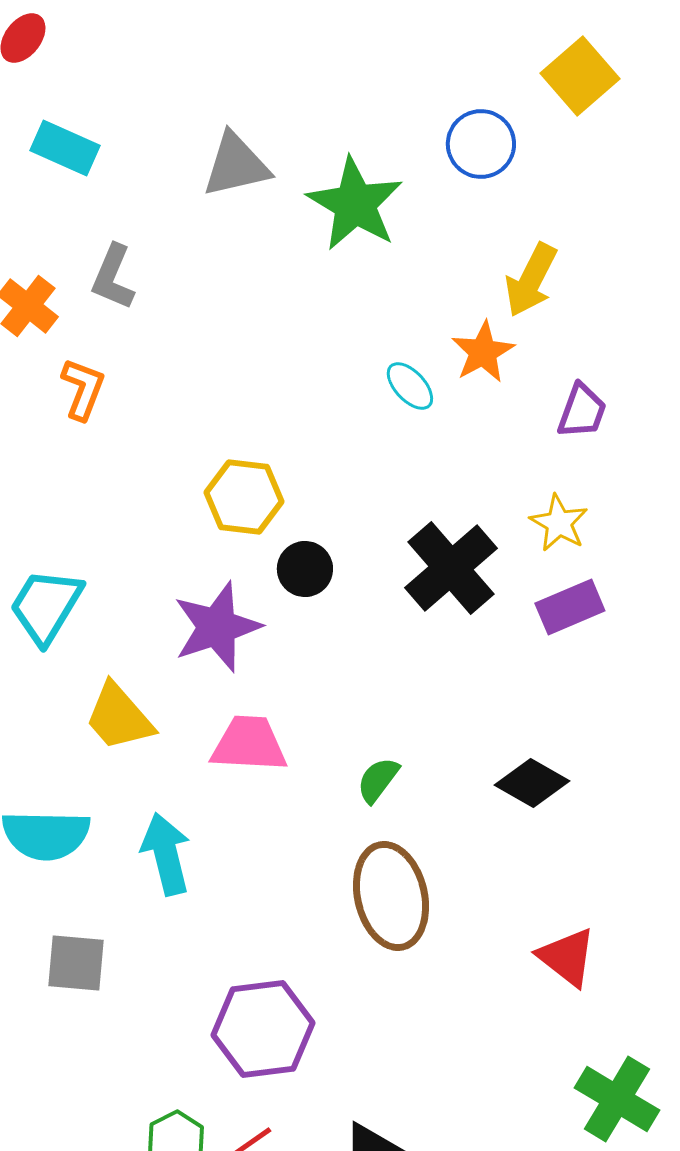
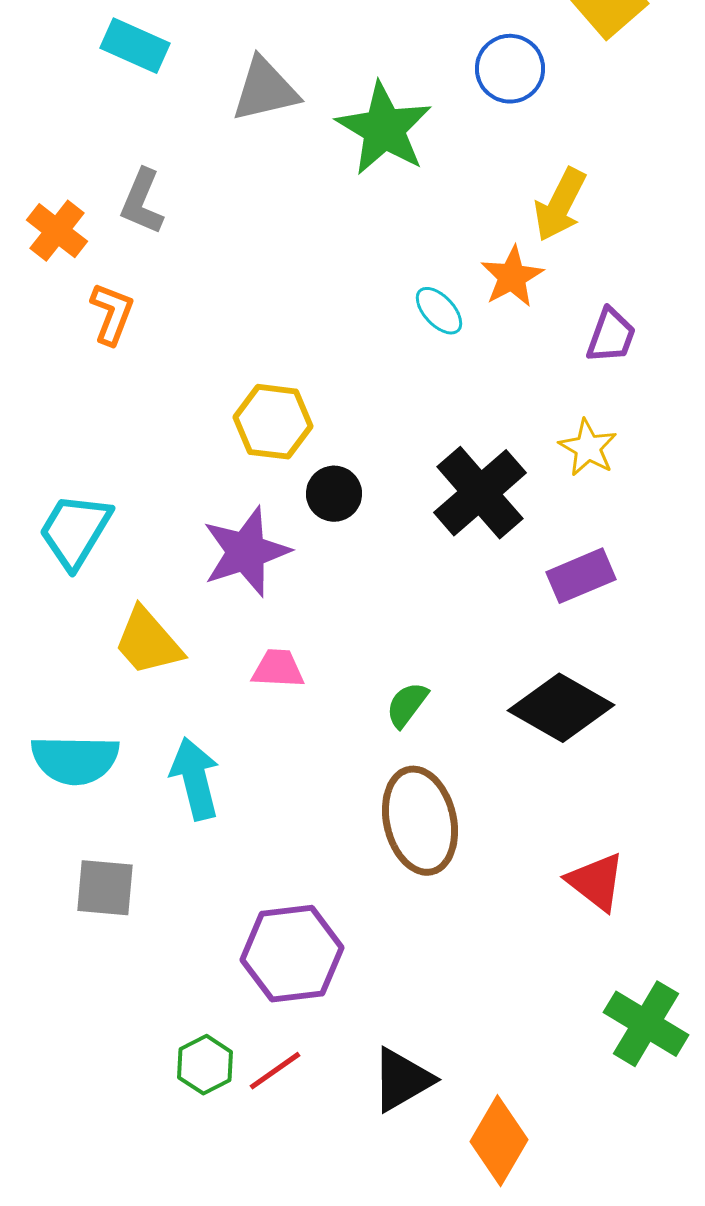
cyan rectangle: (65, 148) -> (135, 46), moved
purple rectangle: (570, 607) -> (581, 576), moved
pink trapezoid: (249, 744) -> (278, 669), size x0.7
black diamond: (532, 783) -> (561, 708), size x1.4

